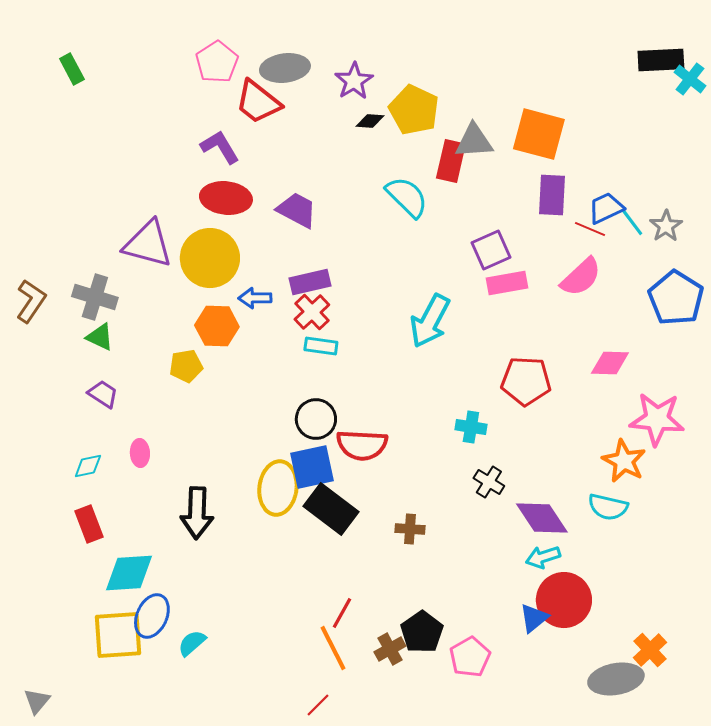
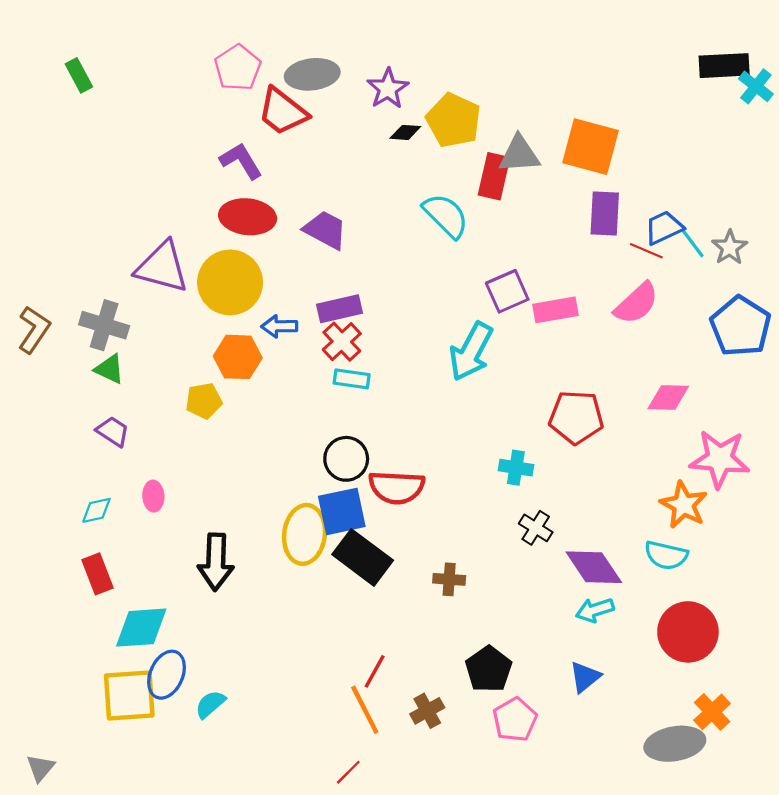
purple square: (491, 250) -> (507, 291), moved
red circle: (564, 600) -> (688, 632), moved
black pentagon: (422, 632) -> (489, 669), moved

